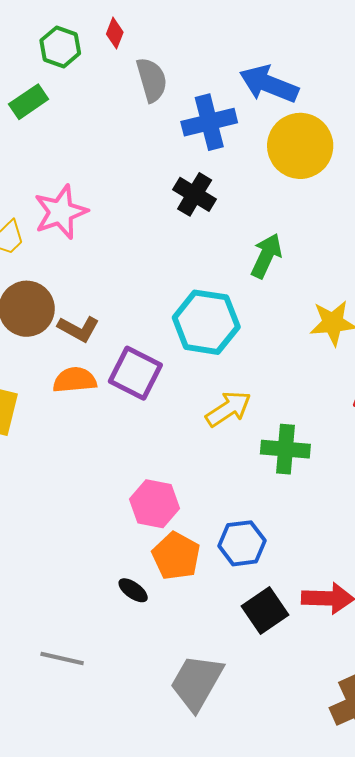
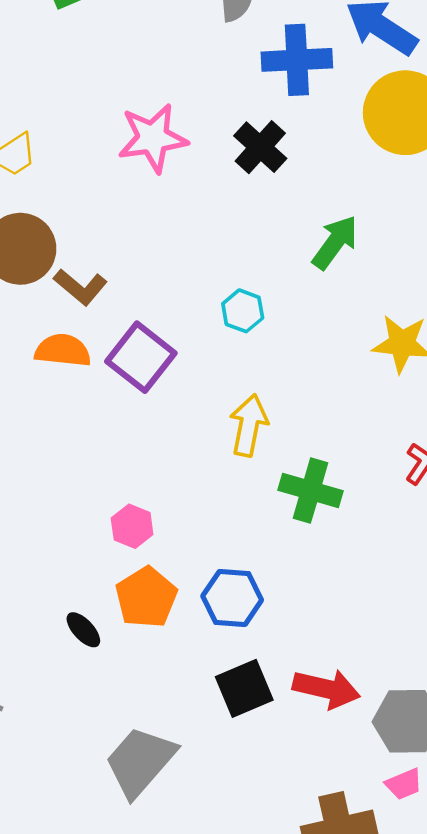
pink star: (61, 212) -> (153, 138), moved
cyan hexagon: (206, 322) -> (243, 311), size x0.5
yellow arrow: (228, 409) -> (249, 425), turned -57
pink hexagon: (155, 504) -> (132, 526), size x0.7

